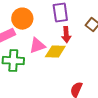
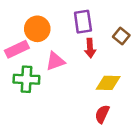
yellow diamond: (55, 52) -> (108, 83), moved

